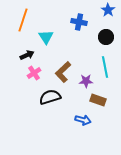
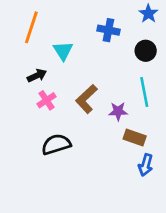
black semicircle: (50, 97) -> (56, 144), moved
blue arrow: (83, 120) -> (146, 165), moved, turned 91

